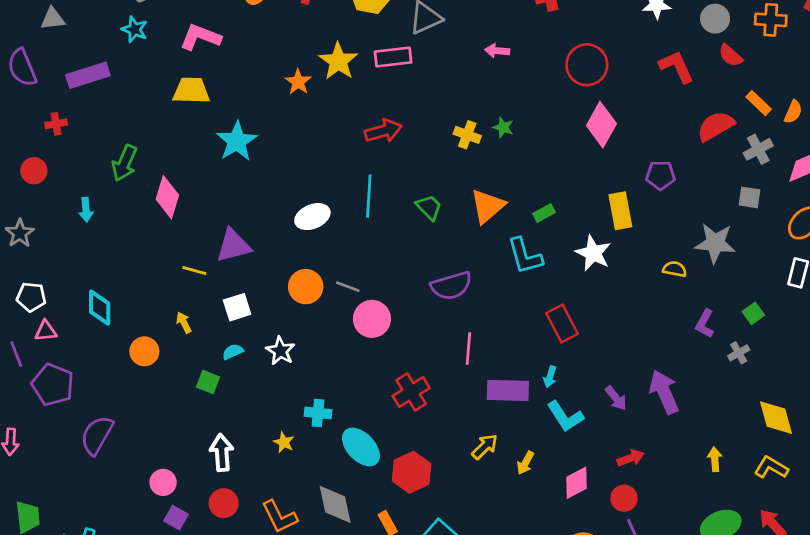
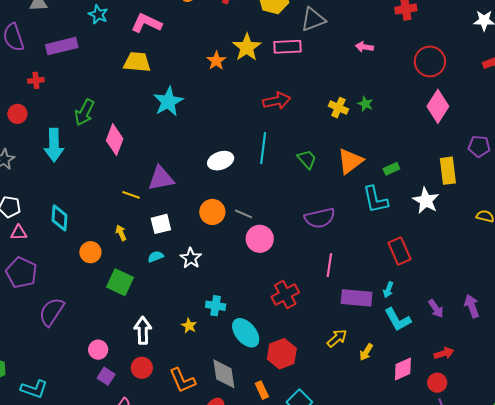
cyan arrow: (86, 210) -> (54, 145), size x1.8
green square: (208, 382) -> (120, 282), moved, size x1.5
purple arrow: (664, 392) -> (472, 306), size x0.7

